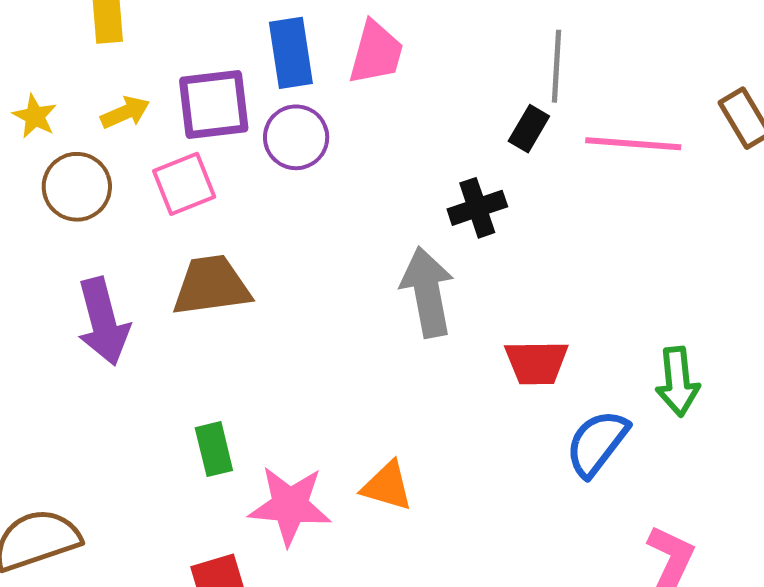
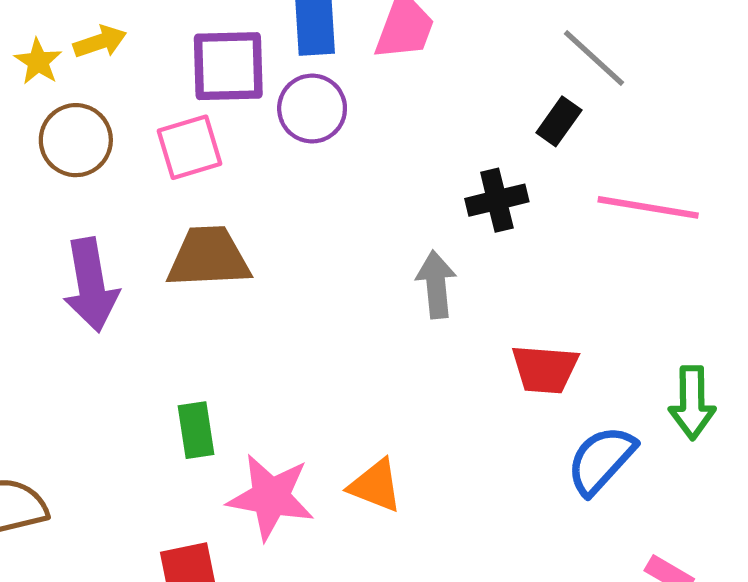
gray line: (557, 66) -> (594, 58), turned -56
yellow arrow: (125, 112) -> (100, 42), moved
pink line: (633, 144) -> (648, 207), moved
gray arrow: (427, 292) -> (436, 284), size x0.7

